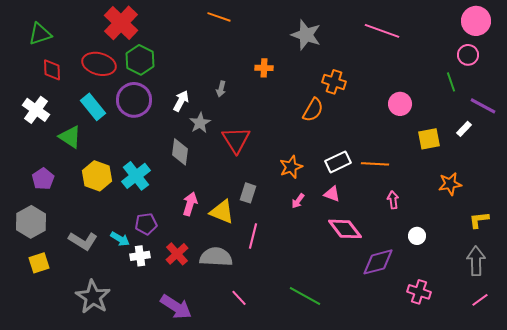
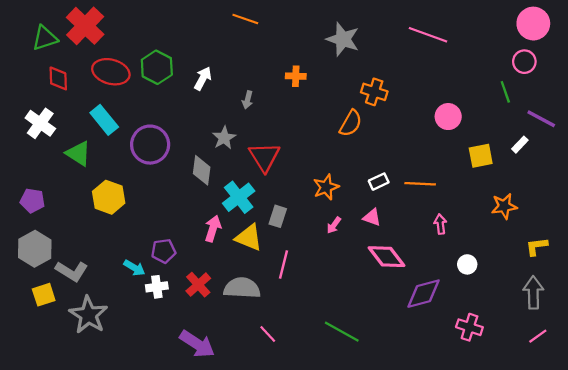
red cross: (121, 23) -> (85, 26), moved
purple circle: (134, 100) -> (150, 145), moved
white arrow: (181, 101) -> (203, 78), moved
white rectangle: (338, 162) -> (379, 182), size x0.7
cyan cross: (136, 176) -> (239, 197), moved
purple pentagon: (43, 179) -> (32, 201), moved, turned -30
gray L-shape: (83, 241) -> (72, 271), moved
gray star: (93, 297) -> (88, 315), moved

